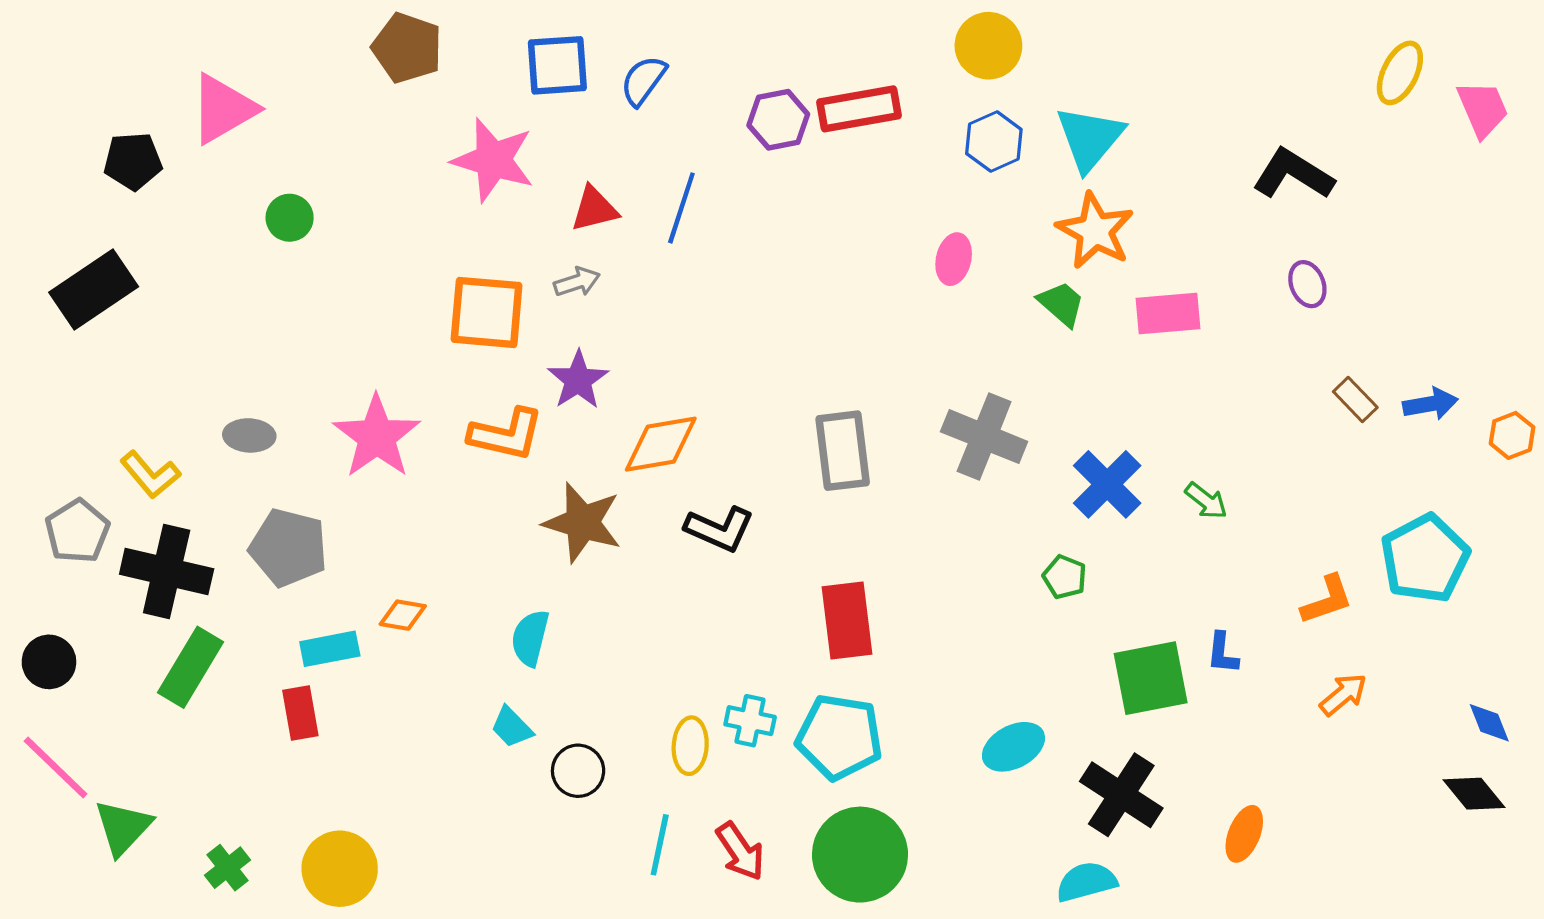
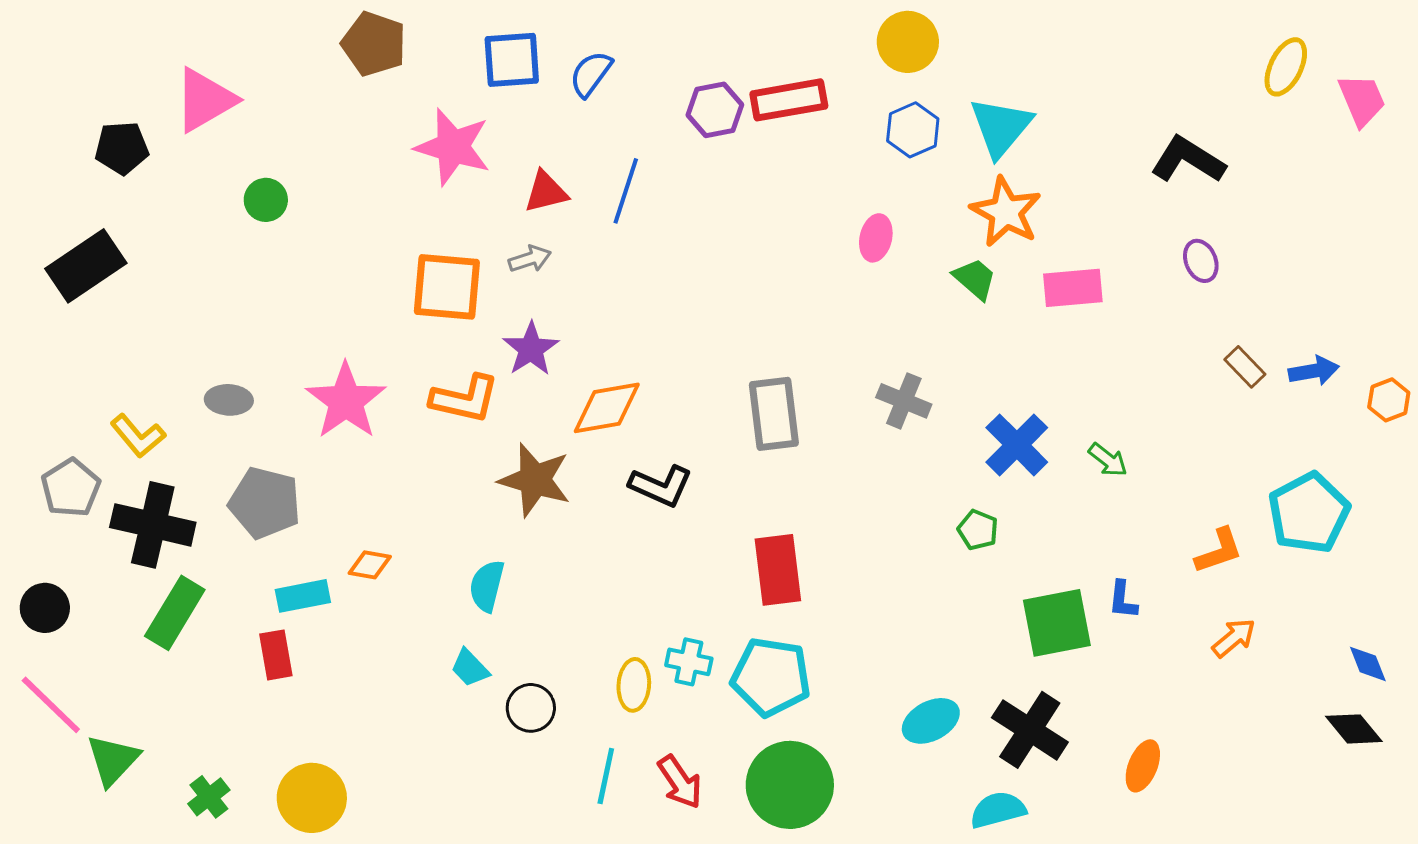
gray cross: (984, 437) -> (904, 401), size x0.7
cyan ellipse: (1013, 747) -> (931, 721), moved

